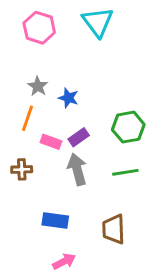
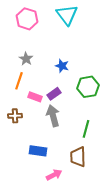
blue star: (68, 98) -> (62, 66), moved
green line: (125, 172) -> (86, 129), moved, turned -66
pink arrow: (64, 261) -> (54, 175), moved

